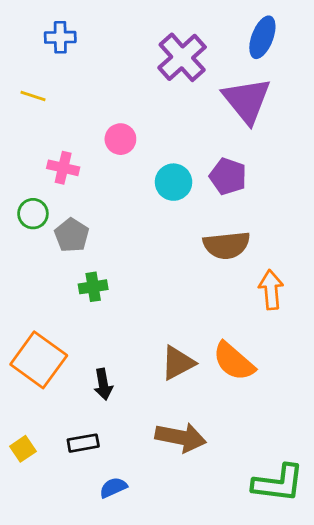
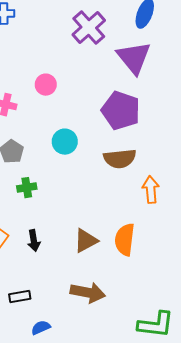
purple pentagon: (228, 176) -> (121, 111), size x1.5
cyan circle: (174, 182) -> (65, 142), moved
orange semicircle: (234, 361) -> (125, 240), turned 56
black arrow: (103, 384) -> (34, 241), moved

